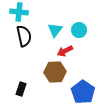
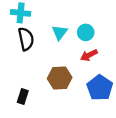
red arrow: (65, 51) -> (89, 55), moved
blue pentagon: (83, 92) -> (100, 88), moved

